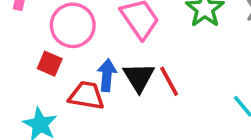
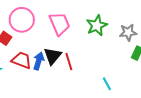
blue arrow: (107, 75) -> (39, 61), moved

